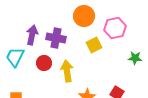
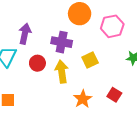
purple cross: (56, 38) -> (62, 42), moved
yellow square: (94, 45) -> (90, 60), moved

